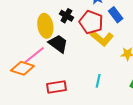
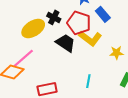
yellow ellipse: (45, 26) -> (33, 29), turned 70
black trapezoid: (58, 44) -> (66, 43), moved

